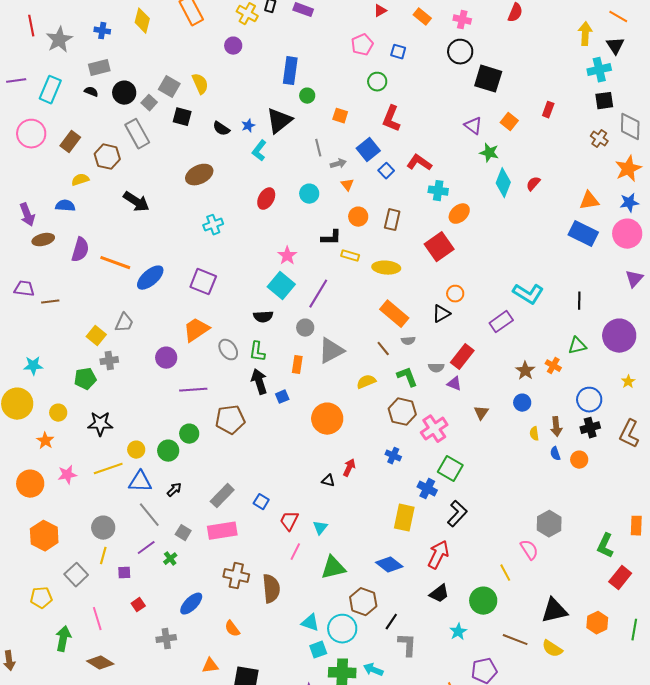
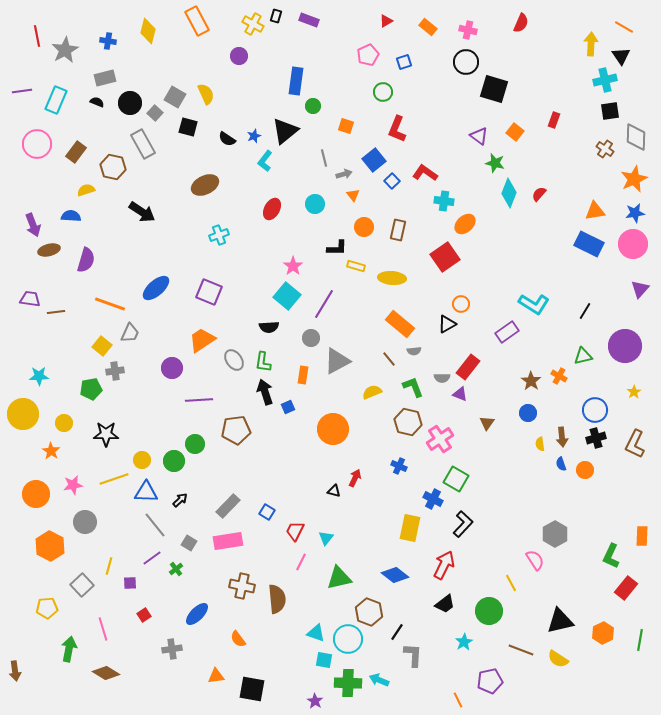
blue square: (398, 52) -> (404, 62), turned -35
orange line: (115, 263) -> (110, 304), moved
black line: (579, 301) -> (585, 311), turned 30
gray circle: (103, 528) -> (85, 522), moved
cyan square: (318, 650) -> (324, 660), turned 30

